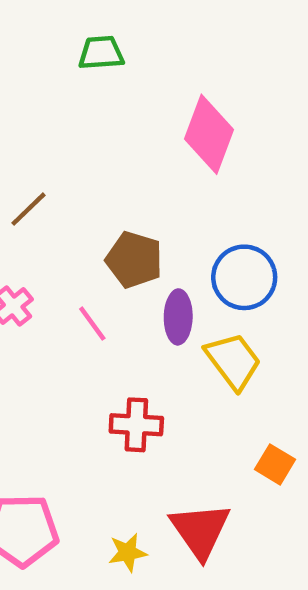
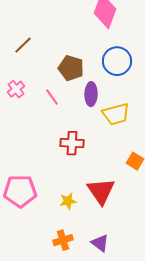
blue circle: (244, 277) -> (117, 61), moved
yellow trapezoid: (233, 361) -> (116, 114), turned 112

